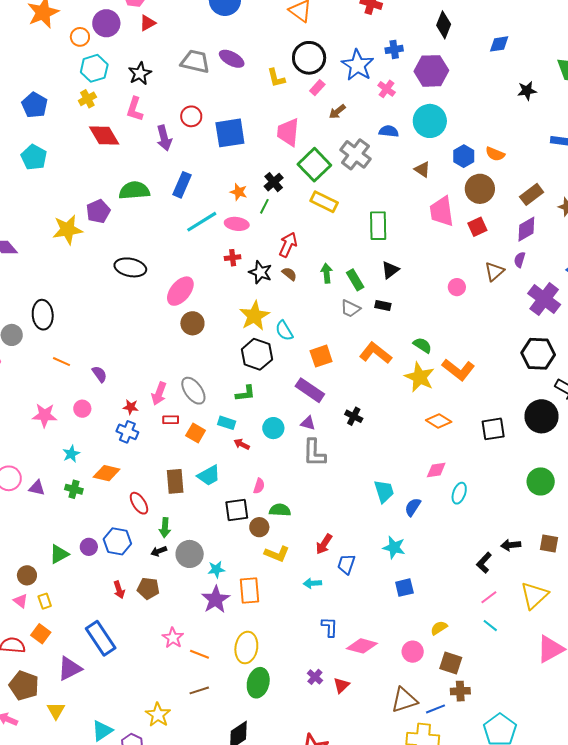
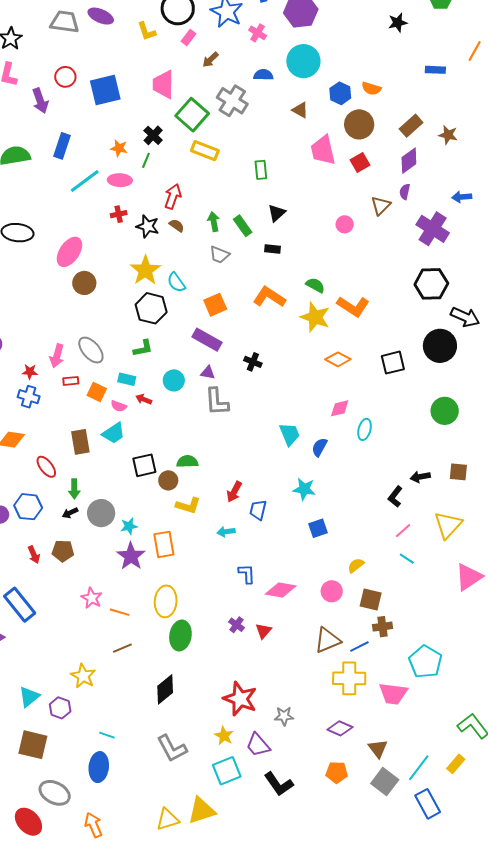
green rectangle: (378, 226) -> (261, 170), size x0.7
gray trapezoid: (350, 309) -> (219, 255), moved
pink semicircle: (259, 486) -> (119, 406), moved, turned 98

